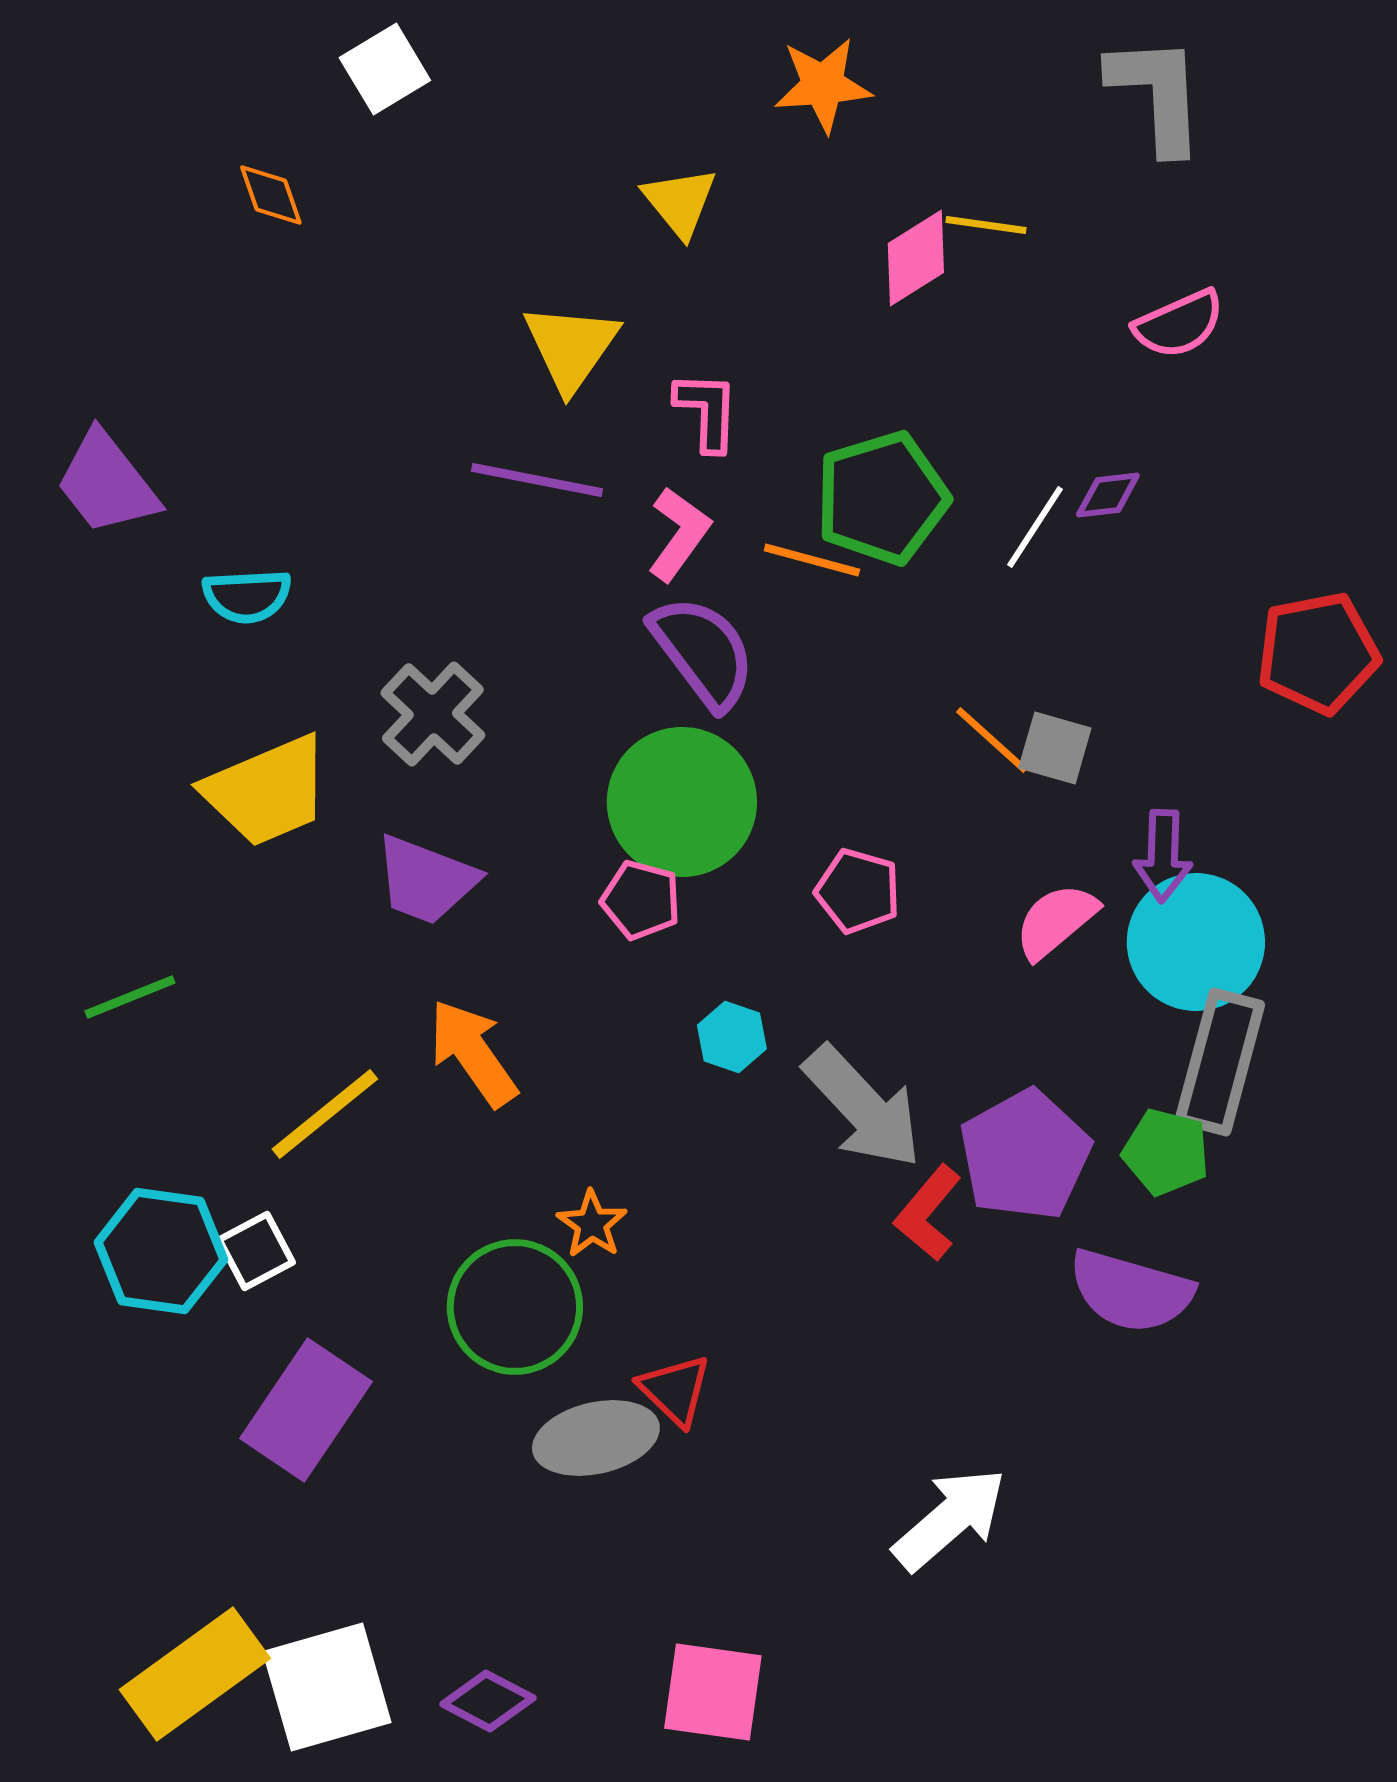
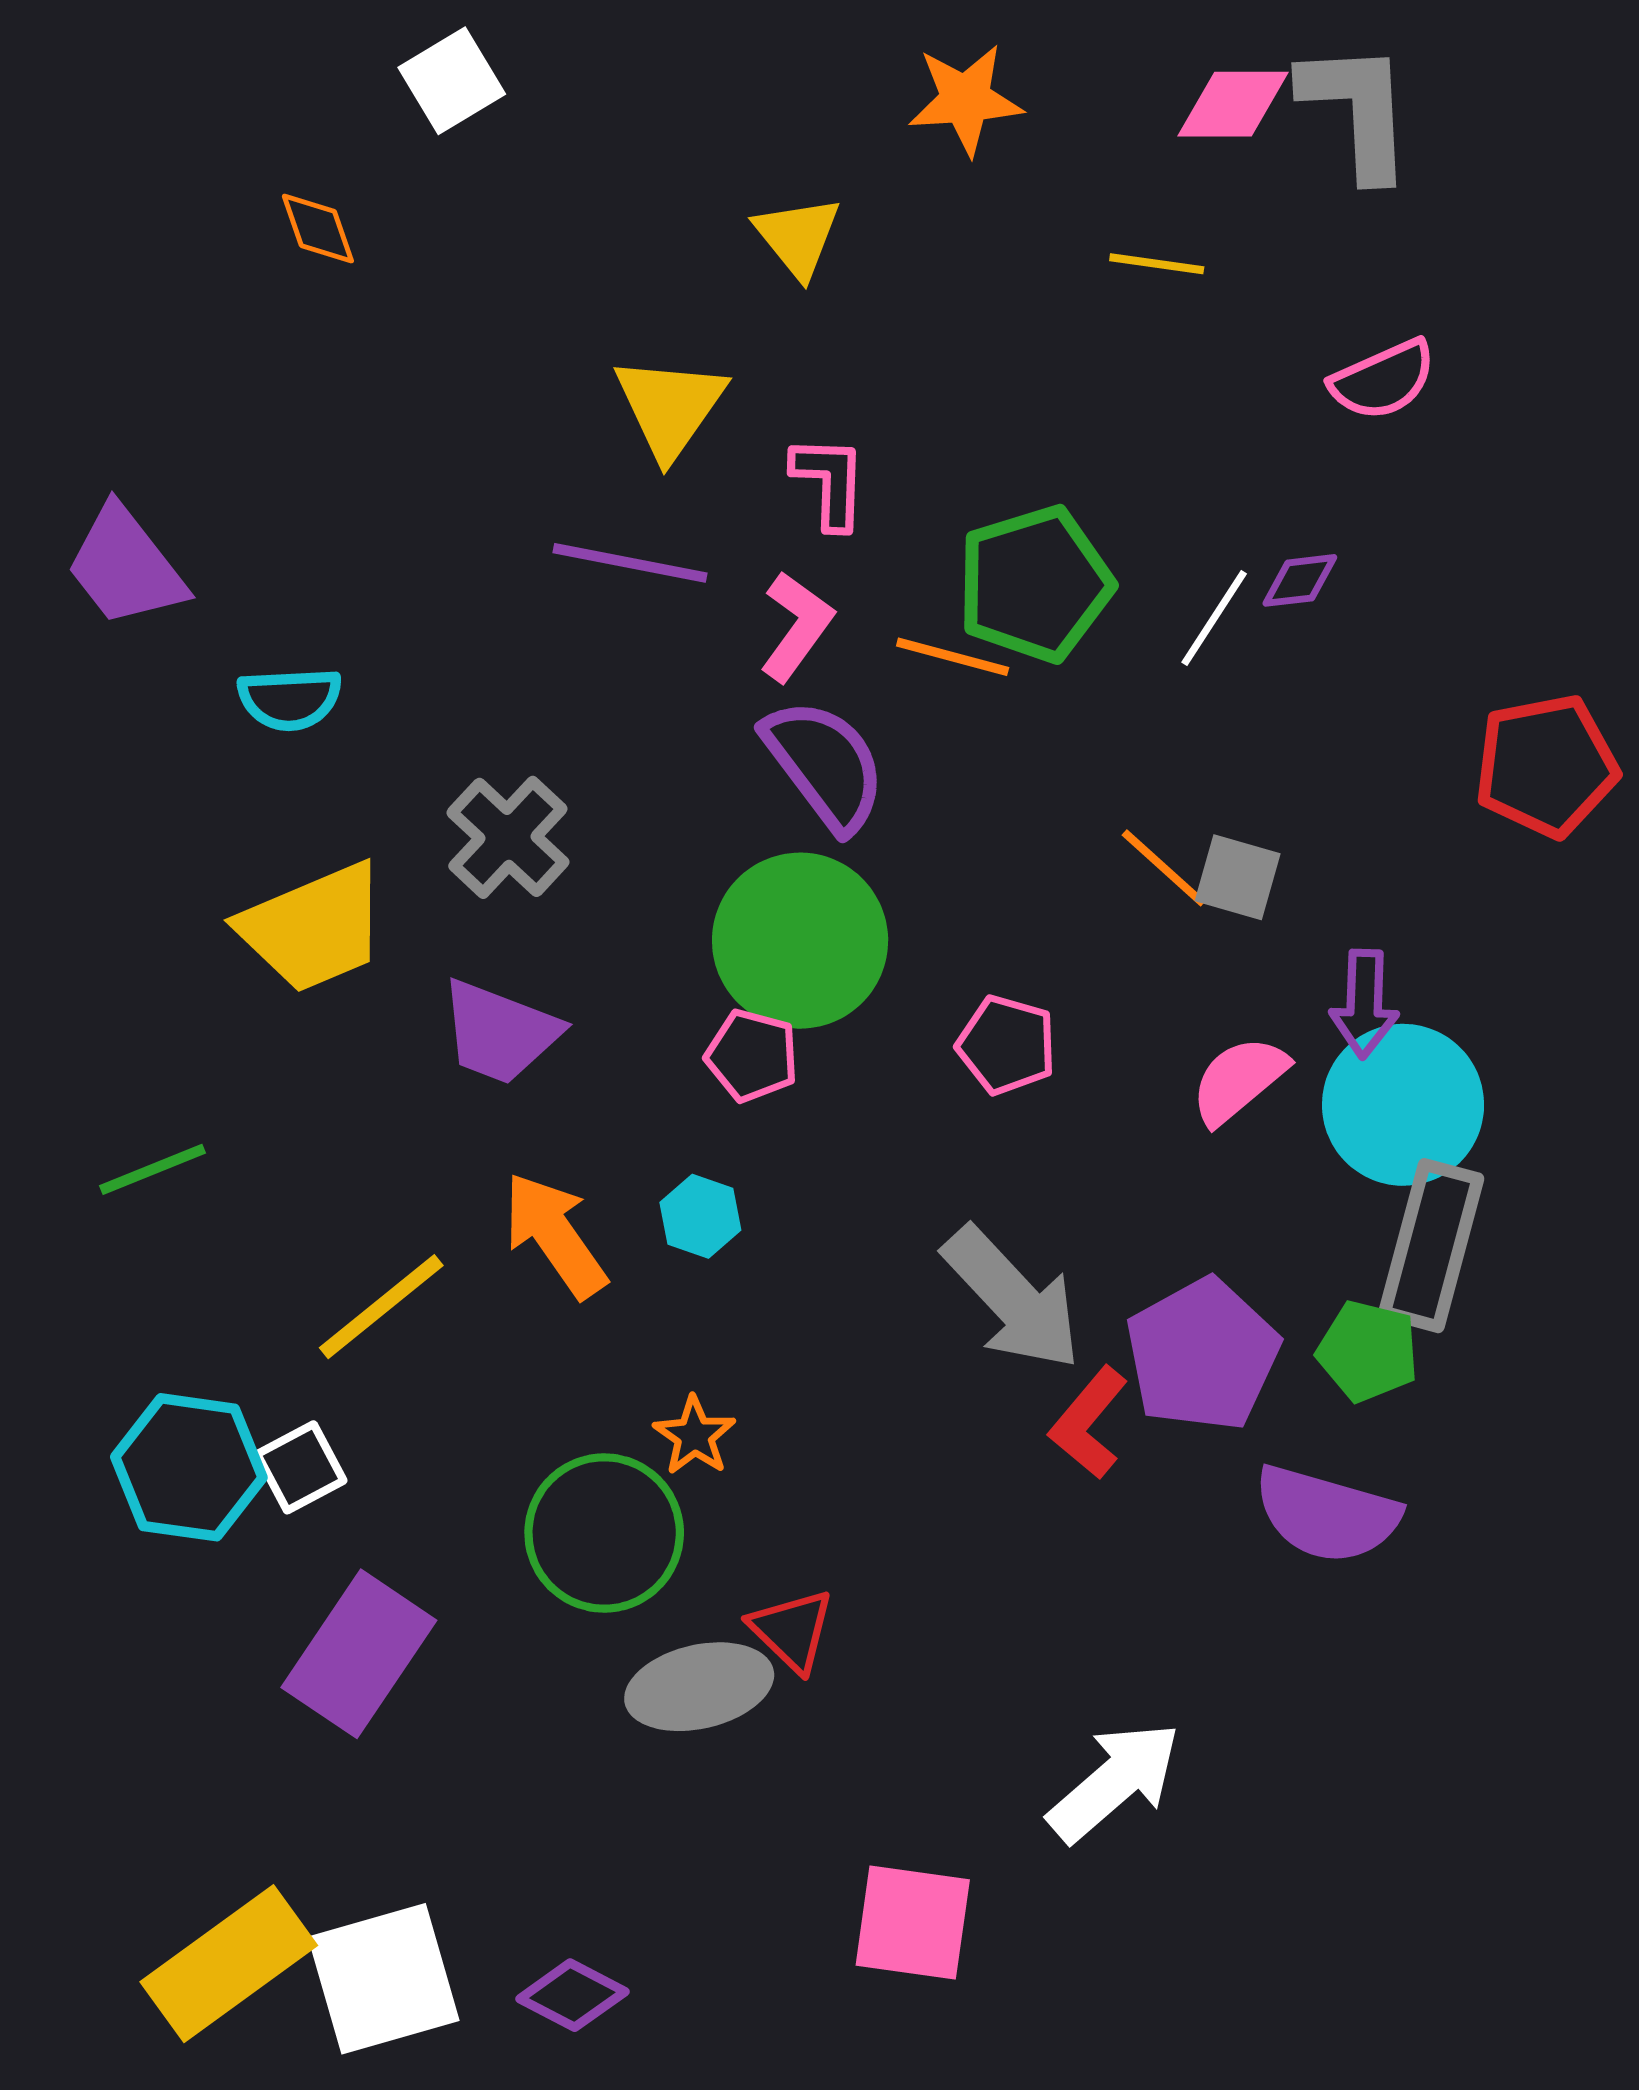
pink diamond: (916, 258) -> (1233, 104), moved, turned 32
cyan hexagon: (732, 1037) -> (700, 1216), moved
pink square: (713, 1692) -> (913, 1922), moved

